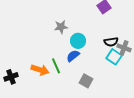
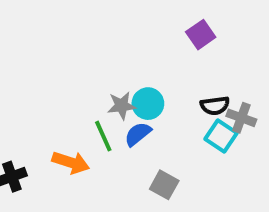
gray star: (61, 27) -> (122, 106), moved
green line: (56, 66) -> (103, 136), moved

